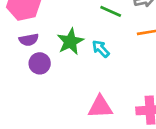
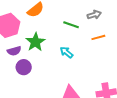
green star: (70, 42) -> (35, 42), moved

